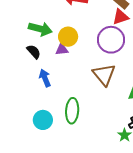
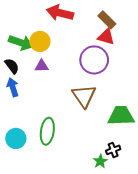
red triangle: (121, 17) -> (106, 37), turned 30
yellow circle: (68, 37) -> (40, 41), moved
blue arrow: (45, 78) -> (13, 87), moved

